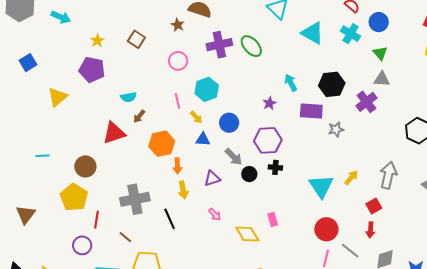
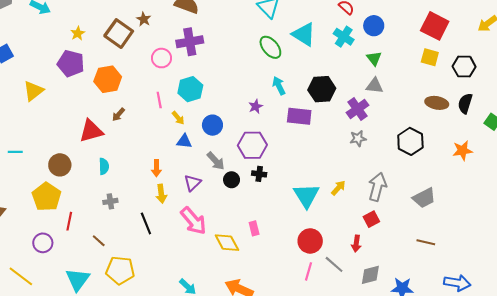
brown star: (178, 25) -> (144, 19), moved
brown square: (136, 39) -> (119, 34), size x1.5
purple cross: (219, 45) -> (190, 42), moved
green ellipse: (251, 46) -> (270, 47), moved
cyan semicircle: (128, 97) -> (104, 166), moved, turned -84
gray star: (336, 129) -> (358, 138), moved
orange hexagon: (162, 144) -> (108, 79), moved
purple triangle: (212, 178) -> (192, 183), turned -30
gray cross: (135, 199) -> (110, 201), size x0.5
red square: (374, 206) -> (371, 219), moved
pink arrow: (215, 215) -> (193, 221), size x2.0
purple circle: (82, 245) -> (43, 243), moved

